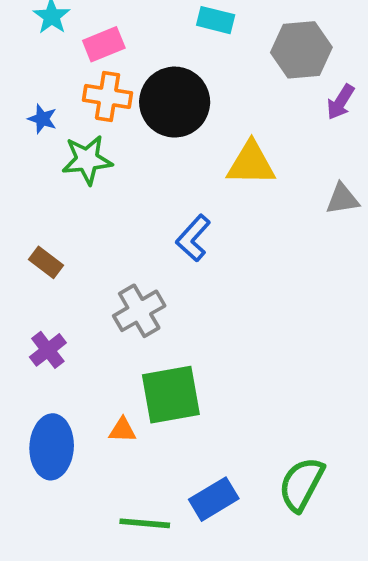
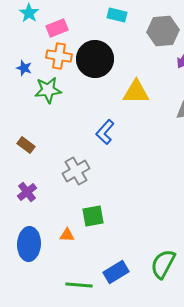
green square: (171, 395) -> (93, 216), size x0.7

